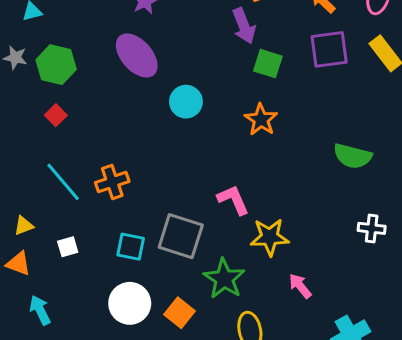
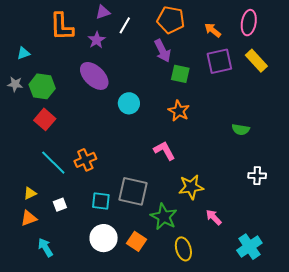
red square: (56, 115) -> (45, 119), size x1.5
green semicircle: (353, 156) -> (241, 129), size x0.7
pink L-shape: (233, 200) -> (164, 151), moved
orange triangle: (18, 263) -> (29, 218), turned -36

